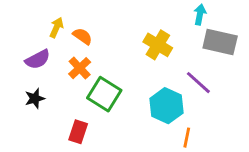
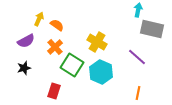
yellow cross: (158, 45) -> (97, 42), moved
cyan hexagon: (166, 106) -> (101, 72), moved
orange line: (187, 138) -> (138, 93), moved

